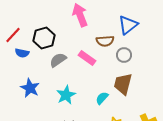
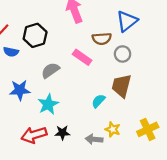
gray semicircle: (58, 60) -> (50, 70), moved
blue star: (30, 88) -> (20, 90), turned -30
cyan star: (66, 95) -> (48, 104), moved

